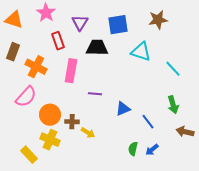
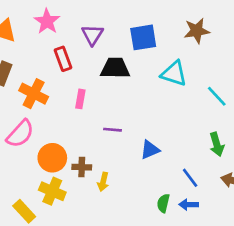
pink rectangle: (71, 71) -> (80, 99), size x0.6
blue line: (148, 122) -> (190, 178), moved
yellow arrow: (88, 133) -> (103, 182), turned 72
blue arrow: (152, 150) -> (189, 205), turned 40

